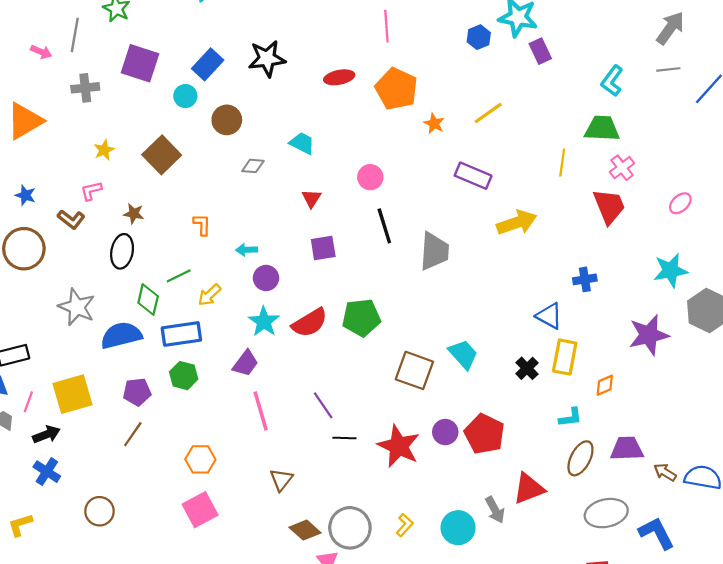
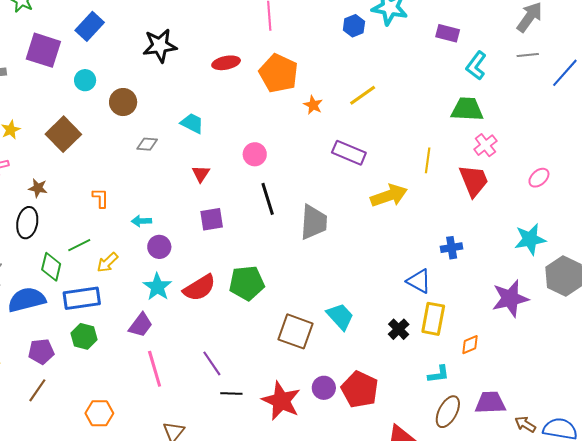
purple rectangle: (540, 51) -> (448, 33), moved, turned -50
blue rectangle: (208, 64) -> (90, 26), moved
yellow line: (562, 163) -> (428, 160), moved

